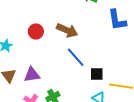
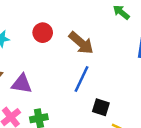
blue line: (76, 57) -> (81, 79), turned 50

